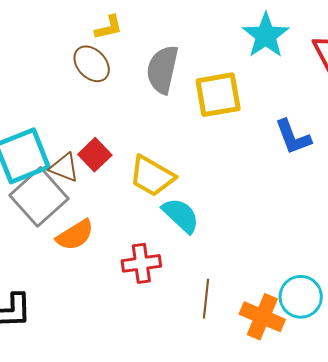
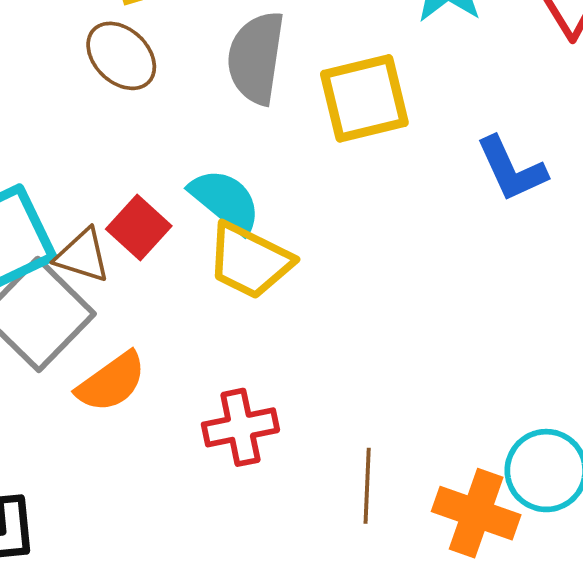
cyan semicircle: (181, 215) -> (225, 201), moved

